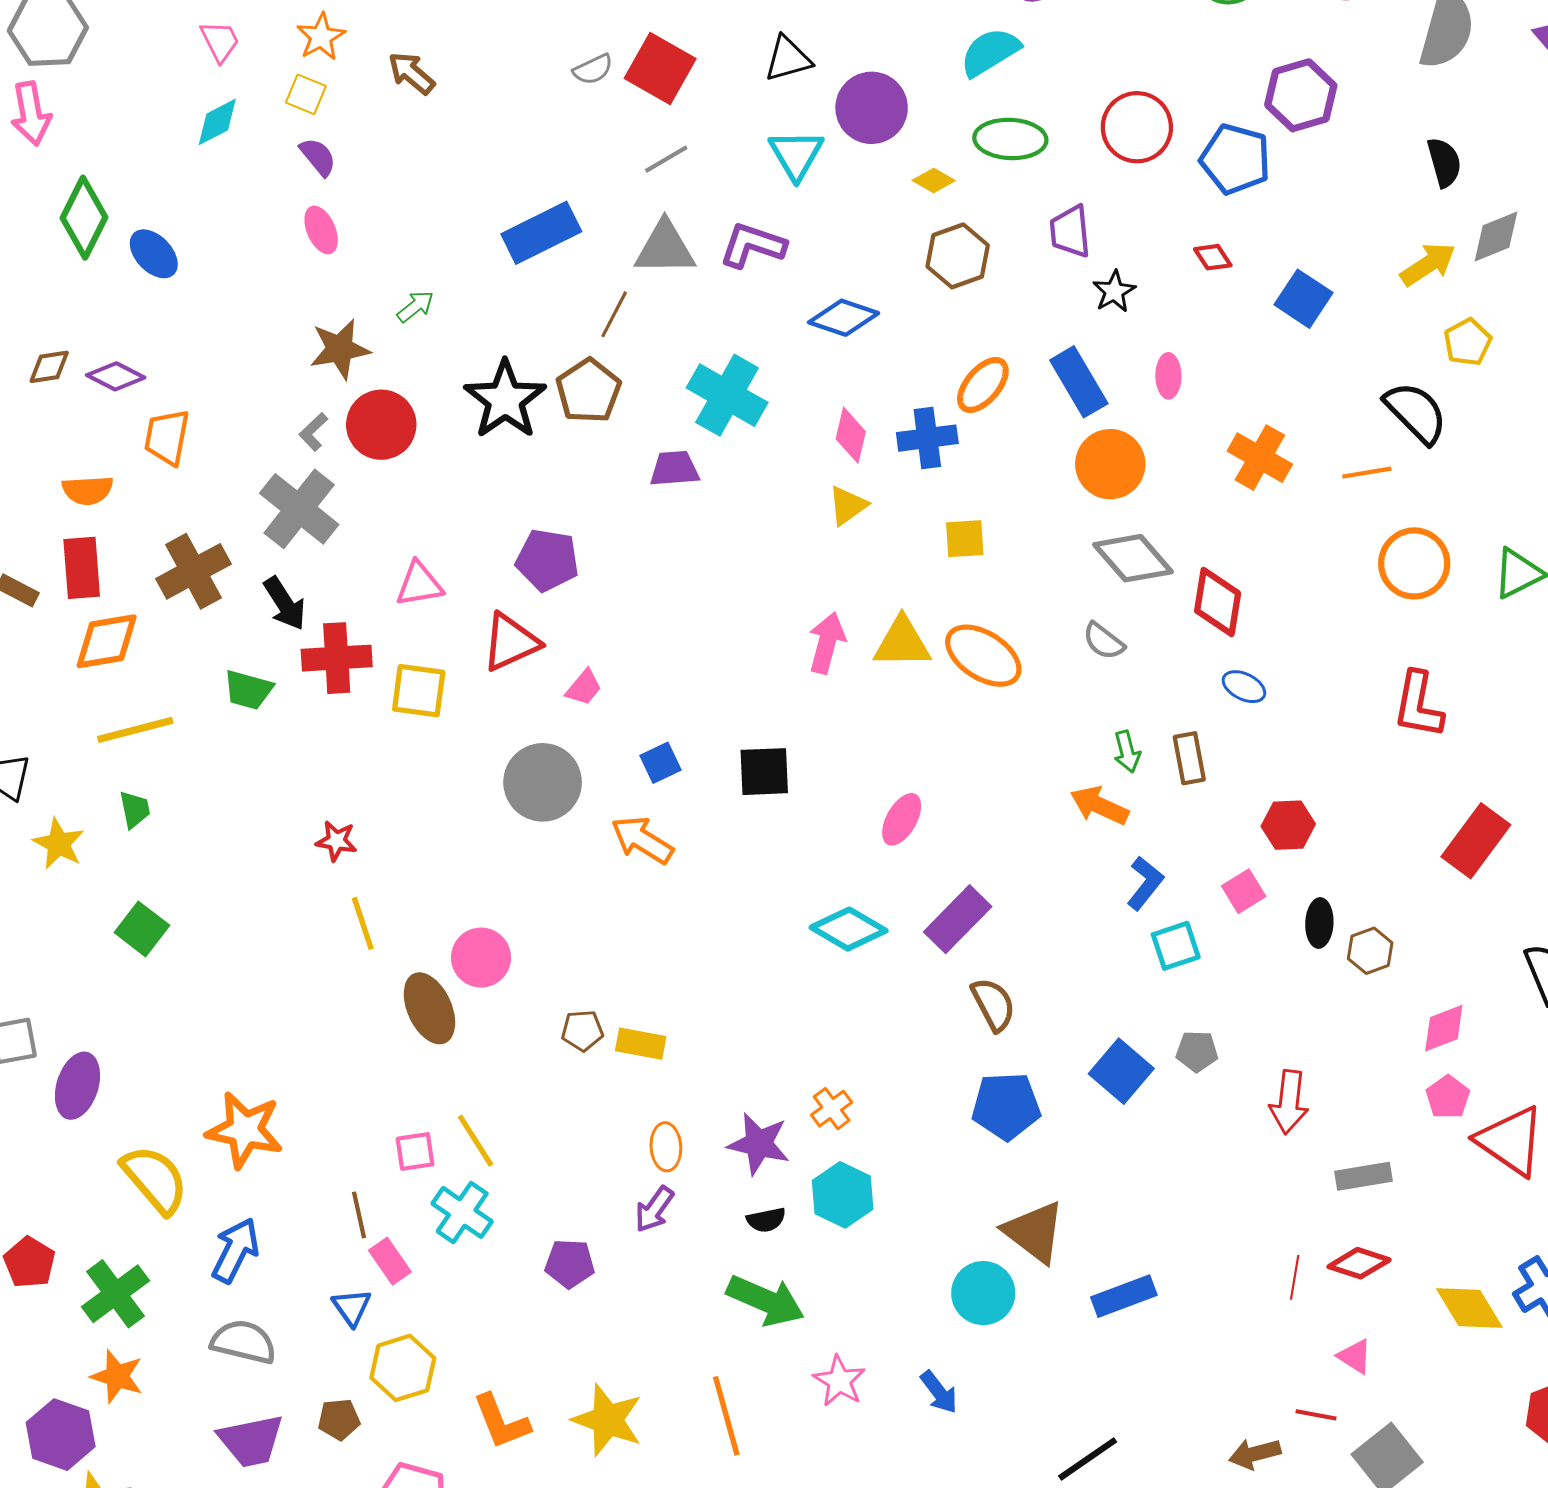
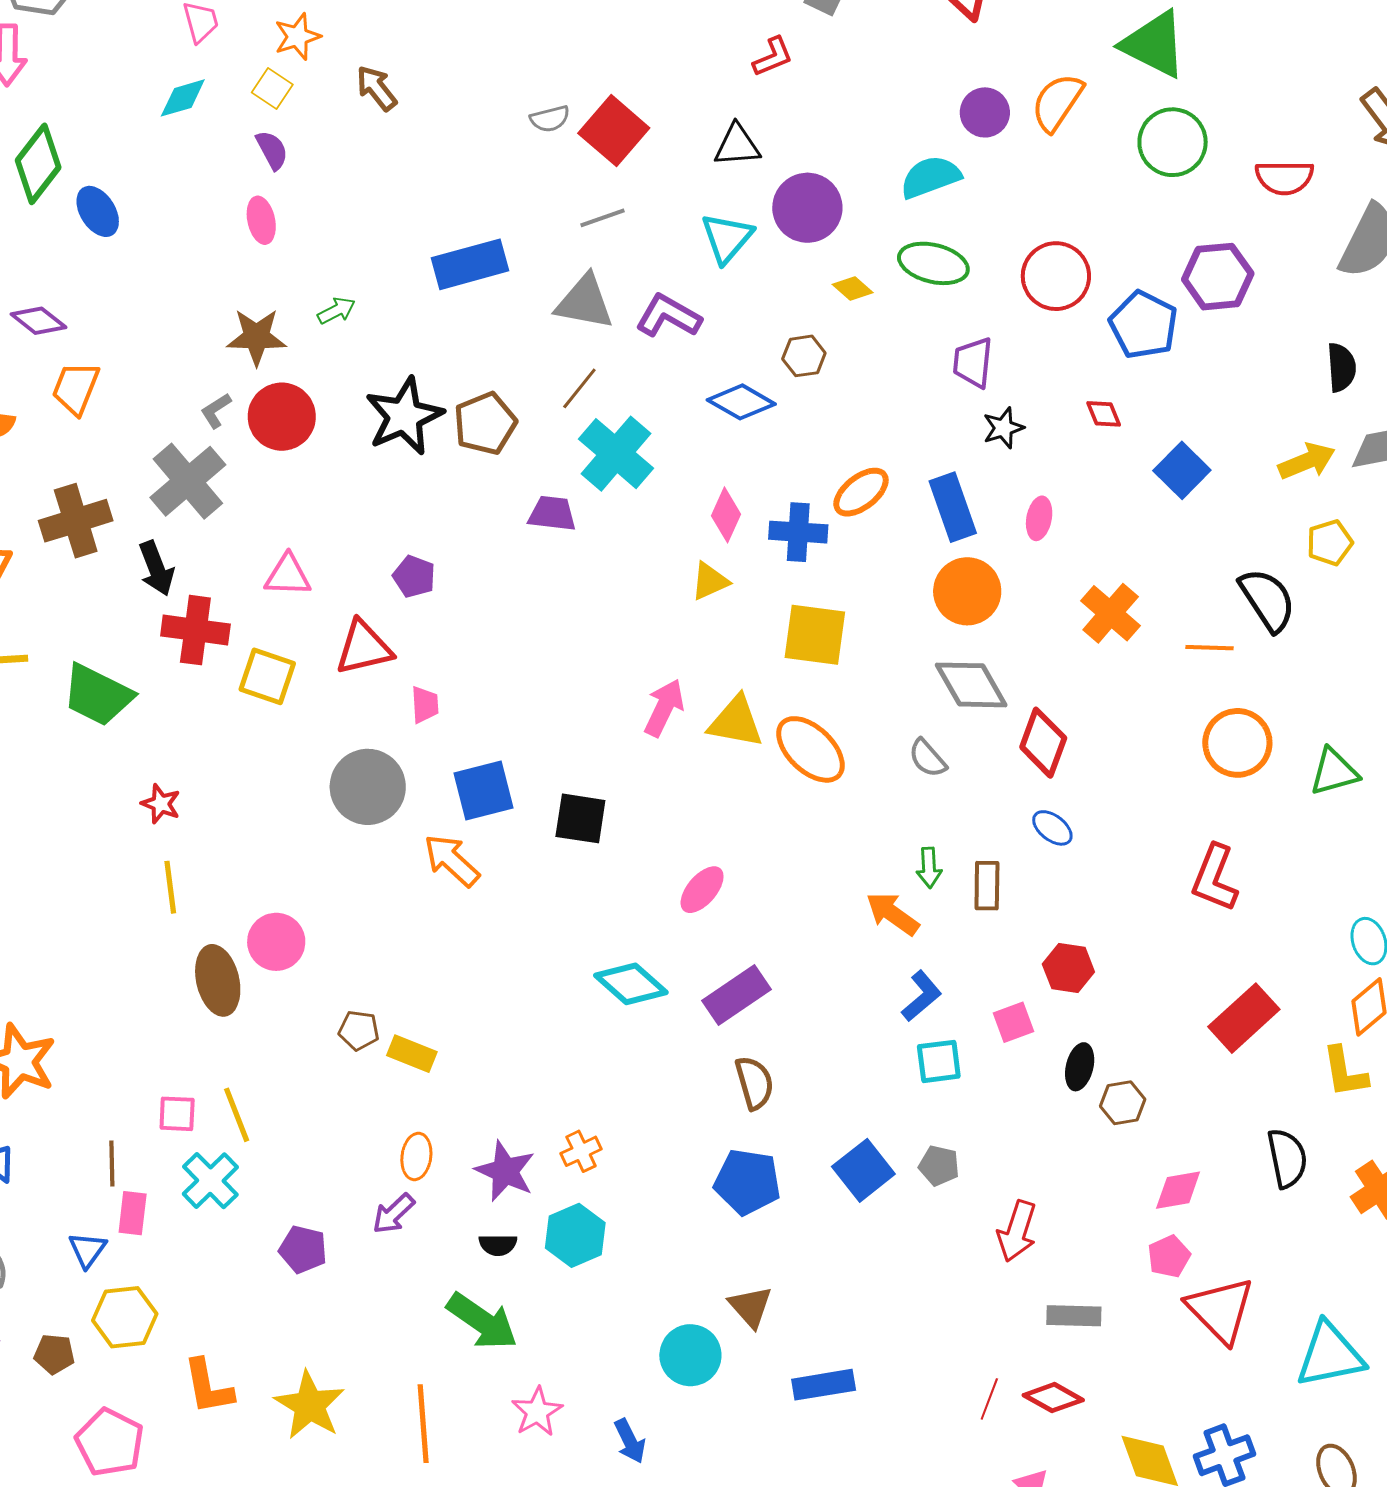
brown hexagon: (958, 256) -> (804, 356), moved, size x0.7
brown line: (614, 314) -> (579, 388), moved
yellow square: (965, 539) -> (815, 635), size x1.6
purple pentagon: (547, 560) -> (414, 576), size x0.7
pink trapezoid: (584, 688) -> (425, 705), turned -54
green trapezoid: (248, 690) -> (98, 695), moved, size x1.5
blue square: (660, 763) -> (484, 790), size x1.6
brown triangle: (1034, 1232) -> (750, 1307), size x0.7
pink rectangle: (390, 1261) -> (133, 1213), turned 30

